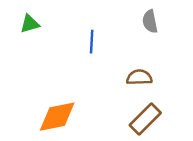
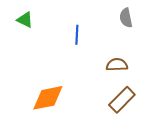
green triangle: (30, 24) -> (25, 20), turned 42

